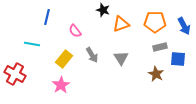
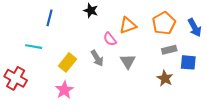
black star: (103, 10) -> (91, 11), moved
orange pentagon: (155, 22) -> (164, 23), turned -30
pink semicircle: (75, 31) -> (110, 39), moved

